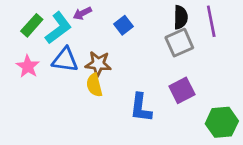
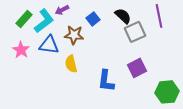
black semicircle: (181, 17) -> (123, 16), moved, turned -48
brown star: (98, 64) -> (74, 35), moved

